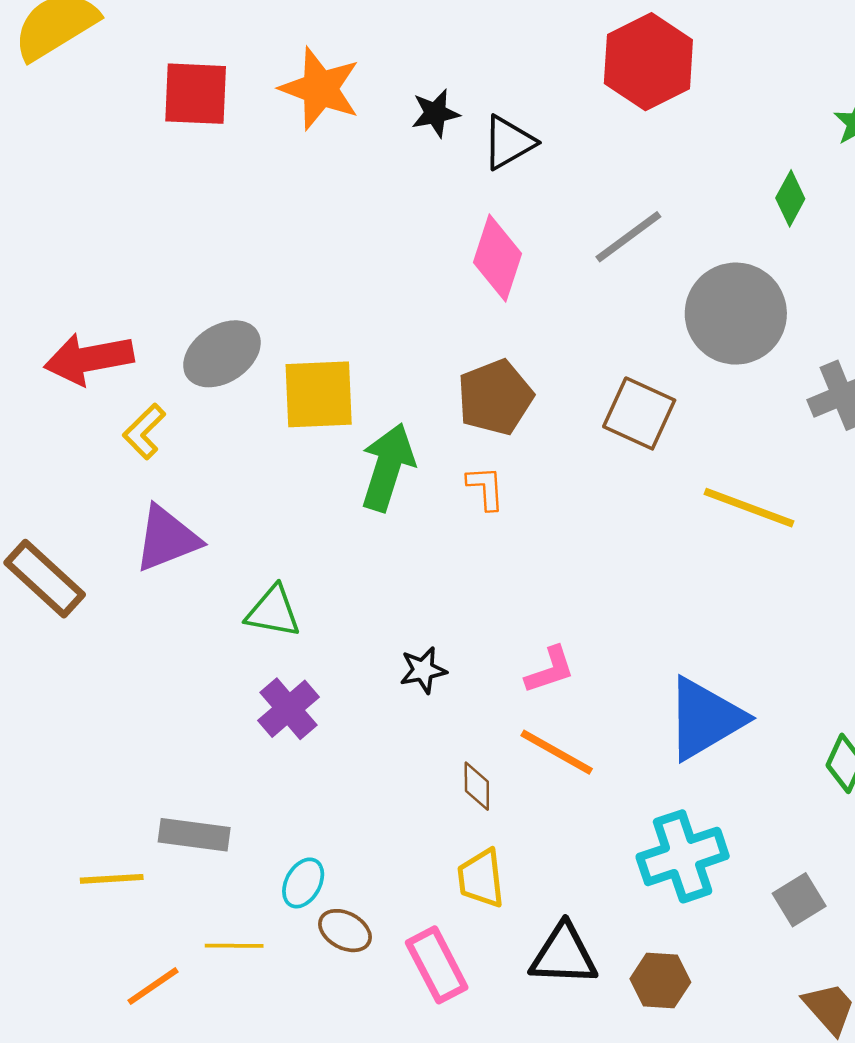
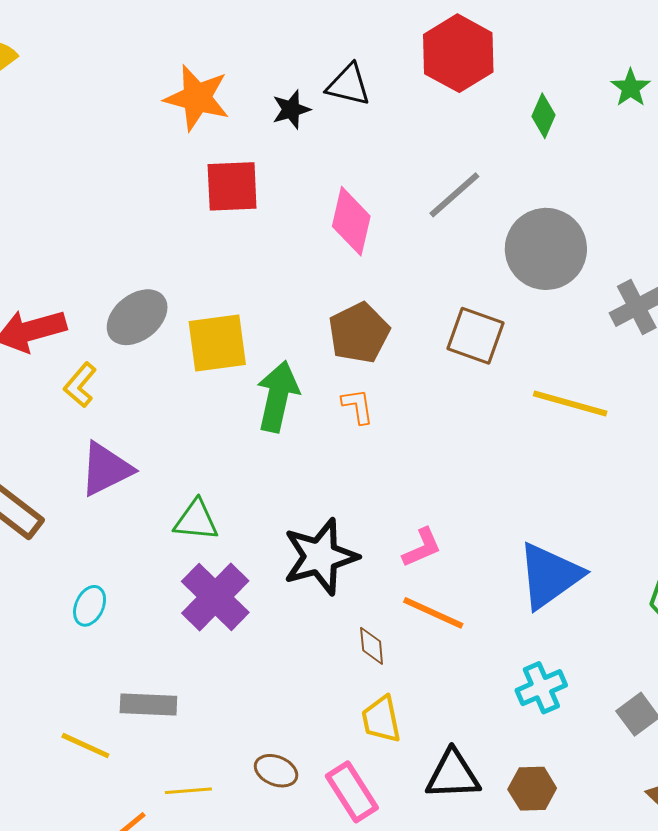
red square: (196, 94) -> (232, 186), moved
black triangle: (509, 142) -> (348, 85), moved, turned 48
green diamond: (790, 198) -> (543, 116), moved
black star: (423, 670) -> (320, 557), size x2.0
purple cross: (288, 709) -> (215, 597), size x1.4
cyan cross: (683, 856) -> (541, 688), size x0.7
yellow line: (112, 879) -> (85, 746), turned 33
cyan ellipse: (303, 883) -> (90, 606), moved

